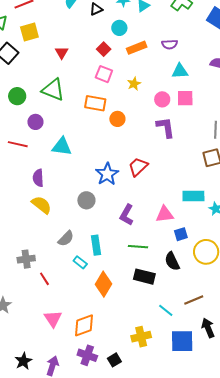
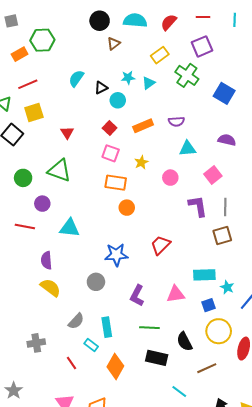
cyan circle: (119, 28) -> (118, 100), moved
pink square: (185, 98) -> (213, 175), moved, turned -36
orange rectangle: (95, 103) -> (116, 183), moved
orange circle: (117, 119) -> (127, 208), moved
purple L-shape: (166, 127) -> (198, 206), moved
red trapezoid: (138, 167) -> (161, 245), moved
blue star: (107, 174) -> (116, 255), turned 30
blue square: (181, 234) -> (209, 305), moved
red line: (44, 279) -> (72, 363), moved
brown line: (194, 300) -> (207, 368), moved

